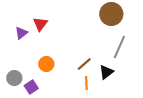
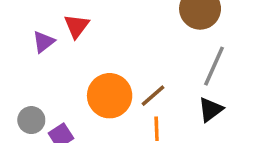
orange circle: (46, 64) -> (110, 96), moved, size x1.6
black triangle: (106, 72) -> (211, 110), moved

